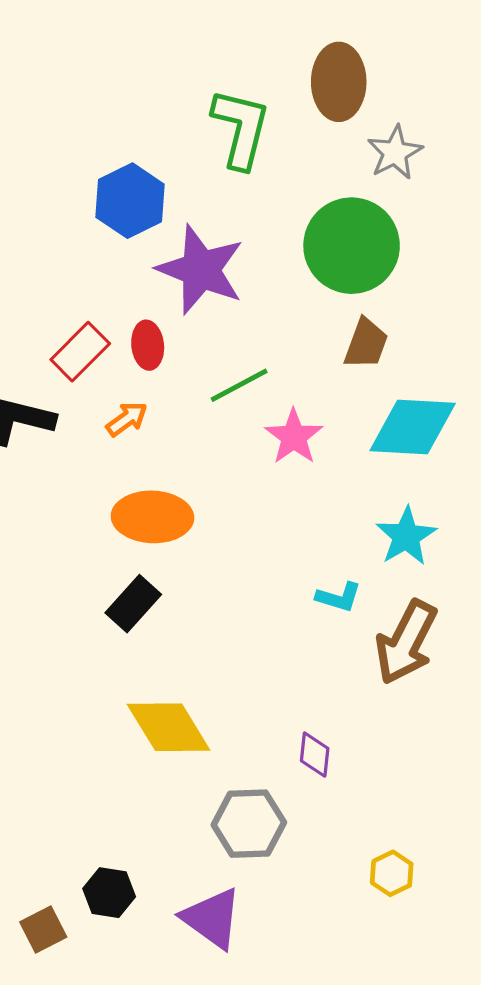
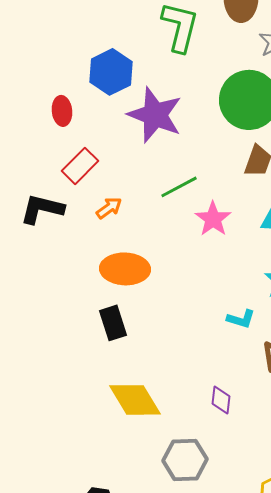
red ellipse: (148, 345) -> (62, 111), moved
black rectangle: (133, 604) -> (113, 323), turned -60
purple diamond: (315, 755) -> (221, 400), moved

